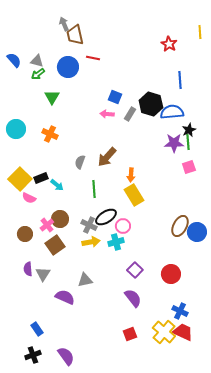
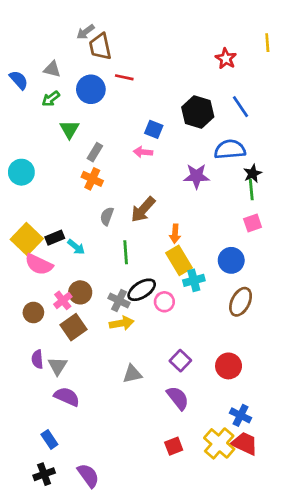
gray arrow: (64, 24) -> (86, 32), turned -104
gray triangle: (37, 61) -> (52, 69), moved
blue line: (180, 80) -> (241, 107), turned -30
black hexagon: (151, 104) -> (198, 112), moved
gray rectangle: (130, 114) -> (95, 152), moved
orange cross: (50, 134) -> (92, 179), moved
purple star: (174, 143) -> (196, 176), moved
pink semicircle: (29, 198) -> (39, 264), size x1.5
blue circle: (197, 232) -> (231, 260), moved
cyan cross: (116, 242) -> (194, 280), moved
gray triangle: (85, 280) -> (132, 374), moved
purple semicircle: (65, 297) -> (67, 397), moved

